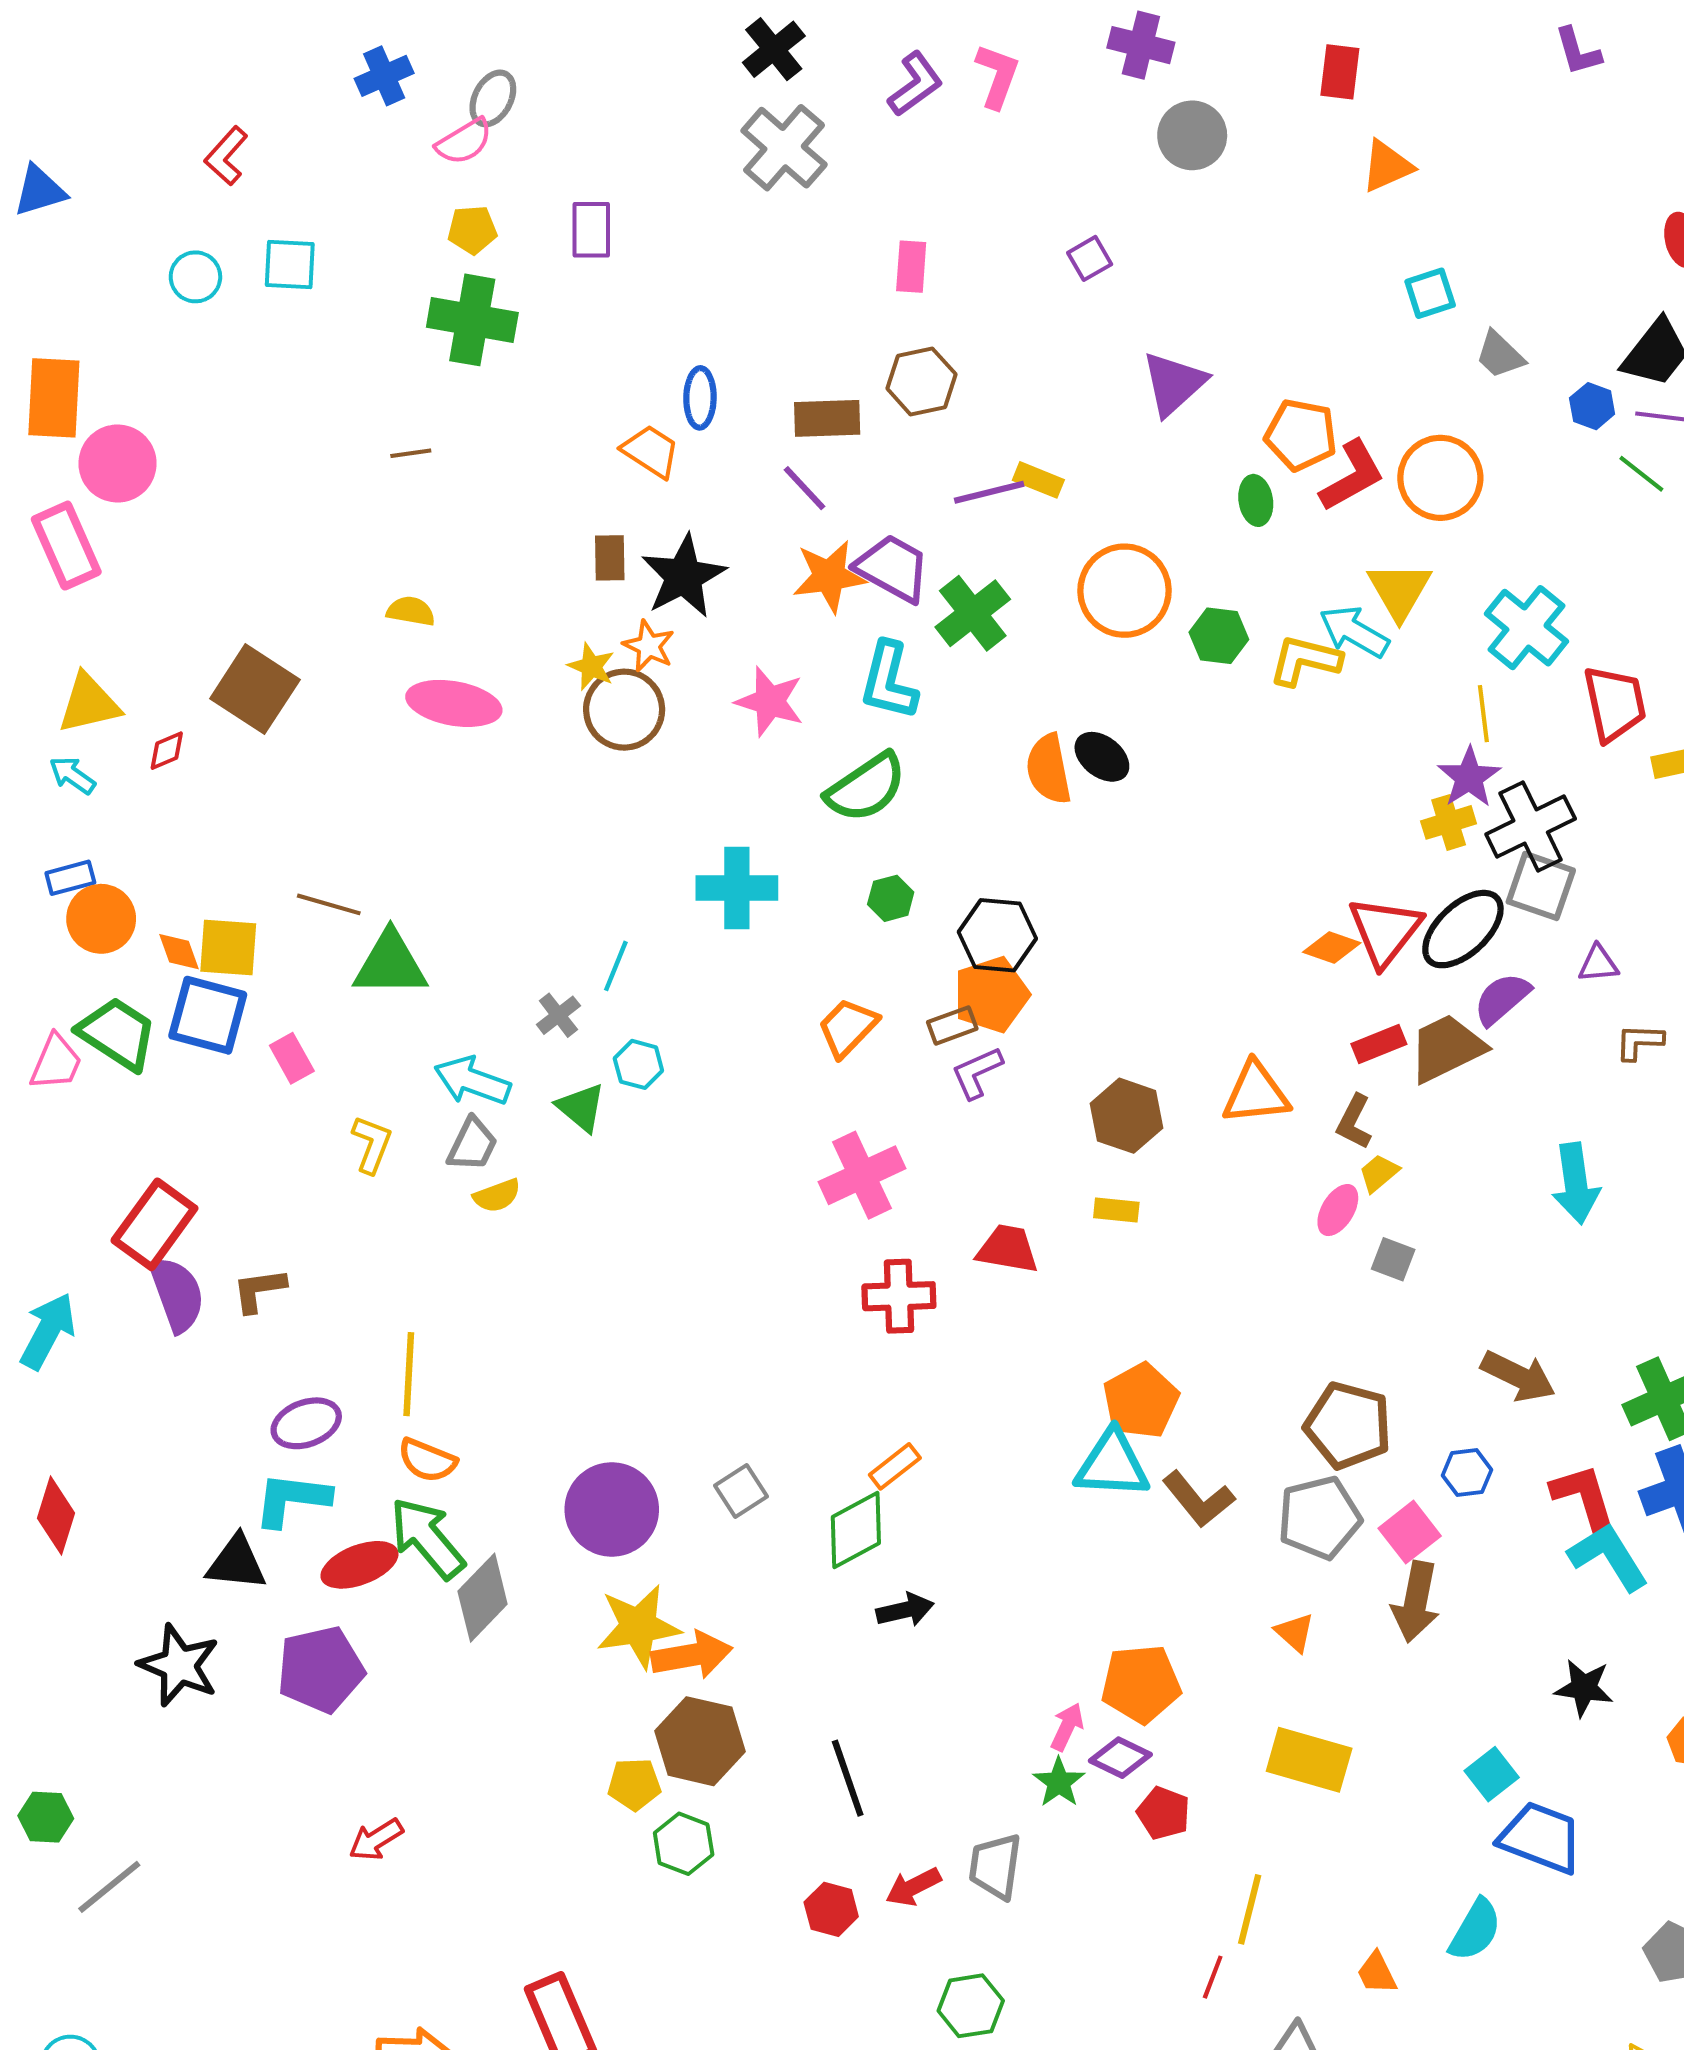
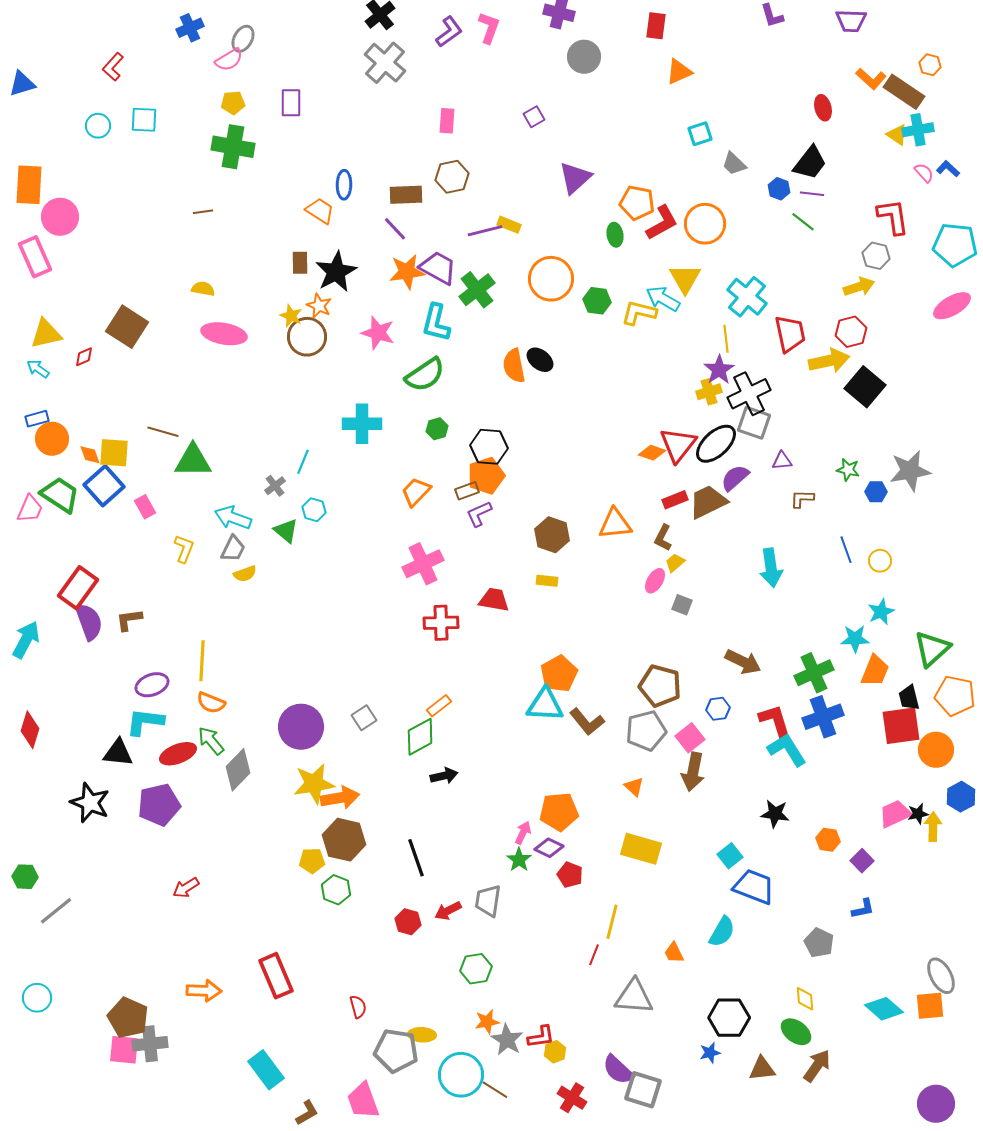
blue square: (208, 1015) -> (104, 486), turned 33
green arrow: (427, 1538) -> (211, 741), size x0.7

